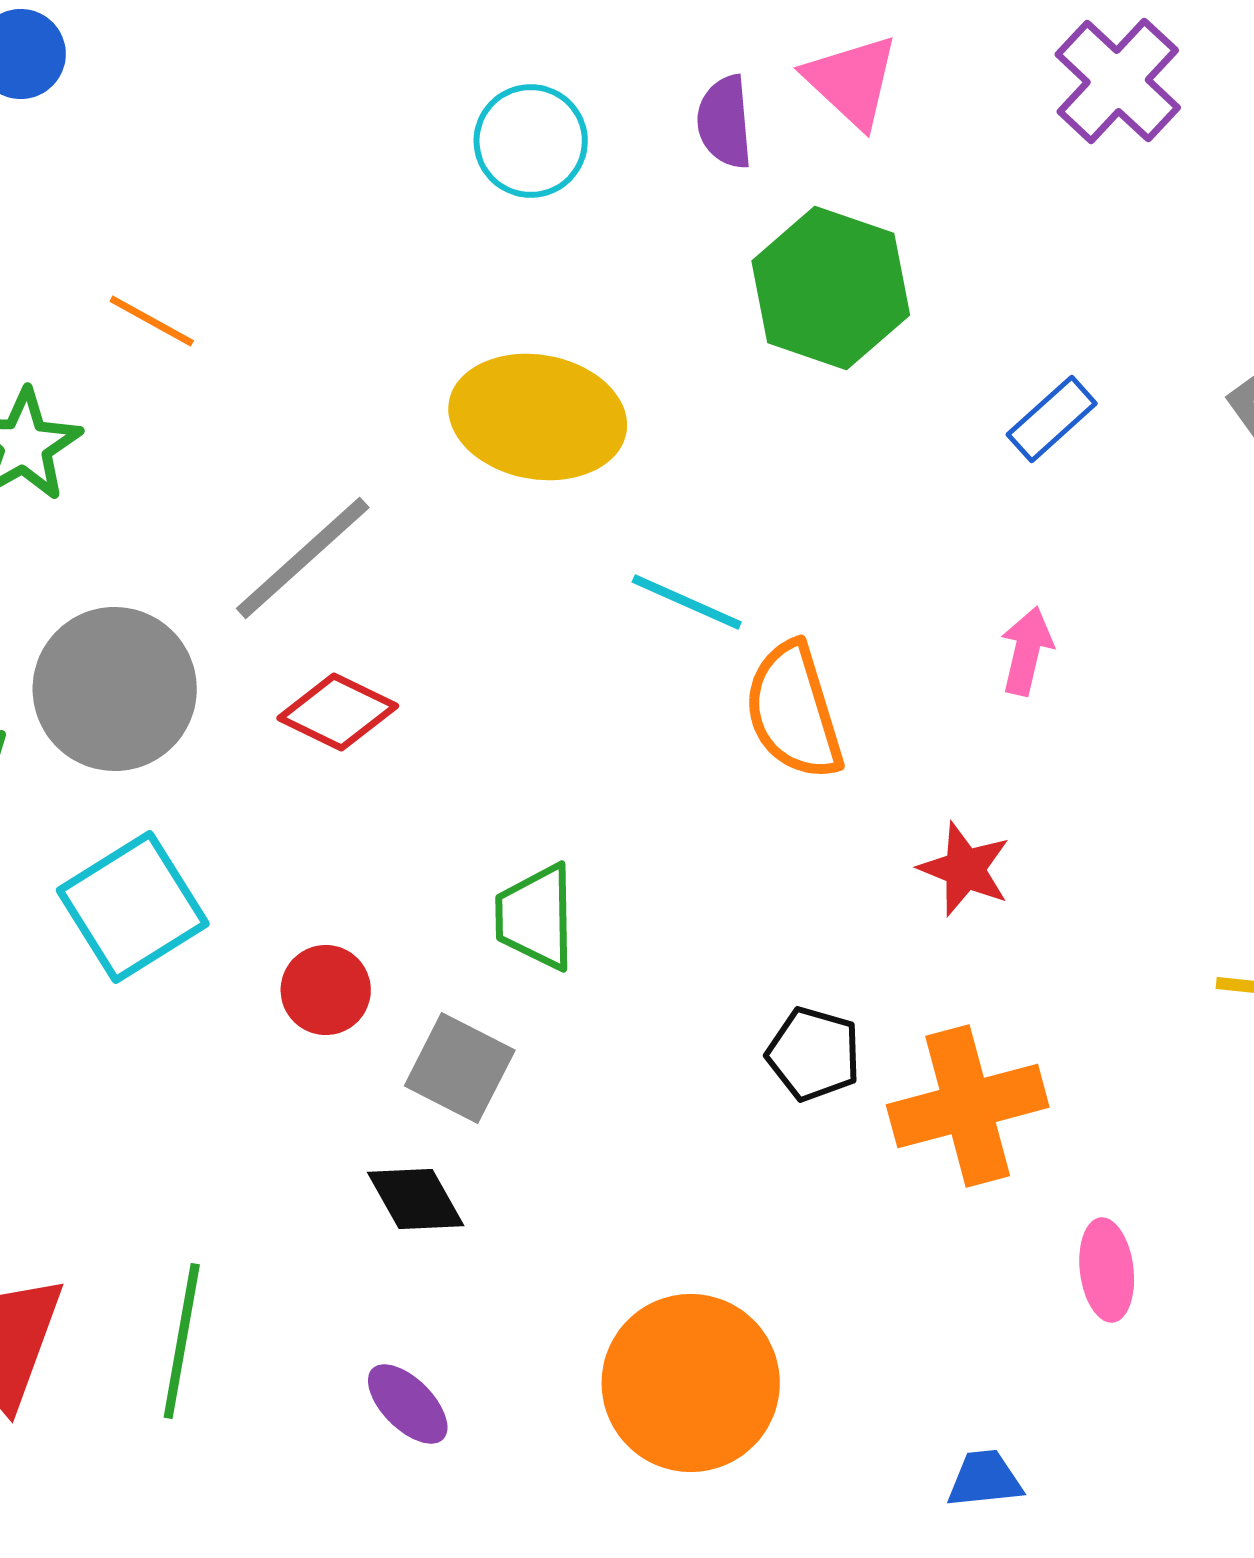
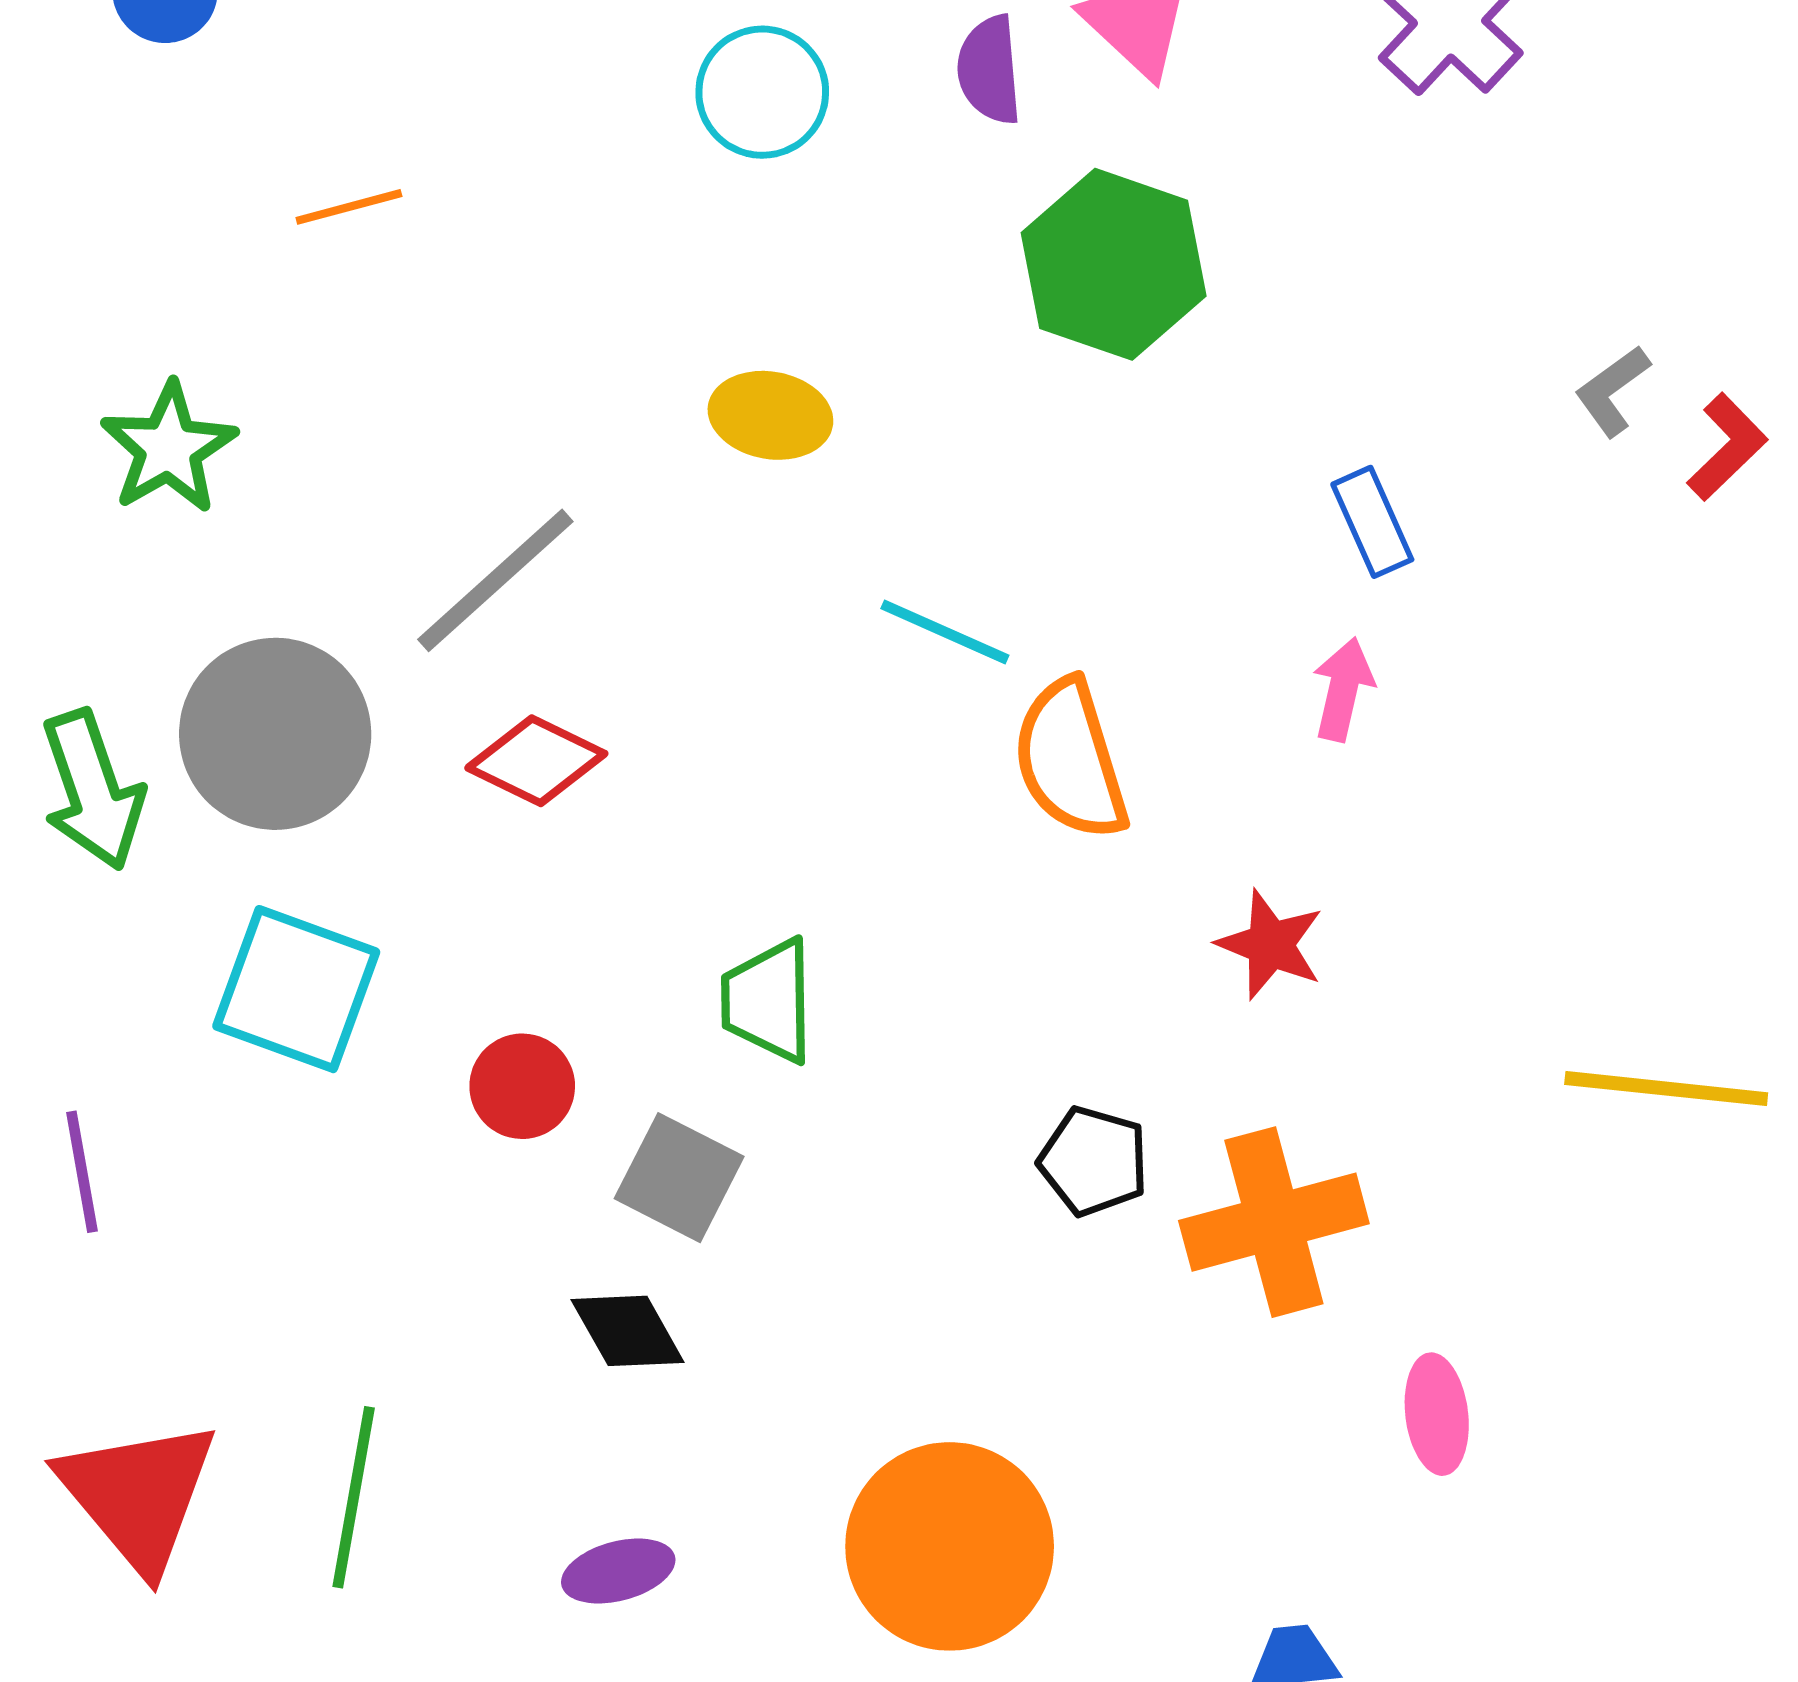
orange line: (152, 321) -> (349, 207), moved, turned -44
yellow ellipse: (538, 417) -> (770, 415), size x0.6
blue rectangle: (1052, 419) -> (1372, 522), moved, turned -72
cyan square: (133, 907) -> (296, 989), turned -38
purple ellipse: (408, 1404) -> (618, 1571), turned -60

